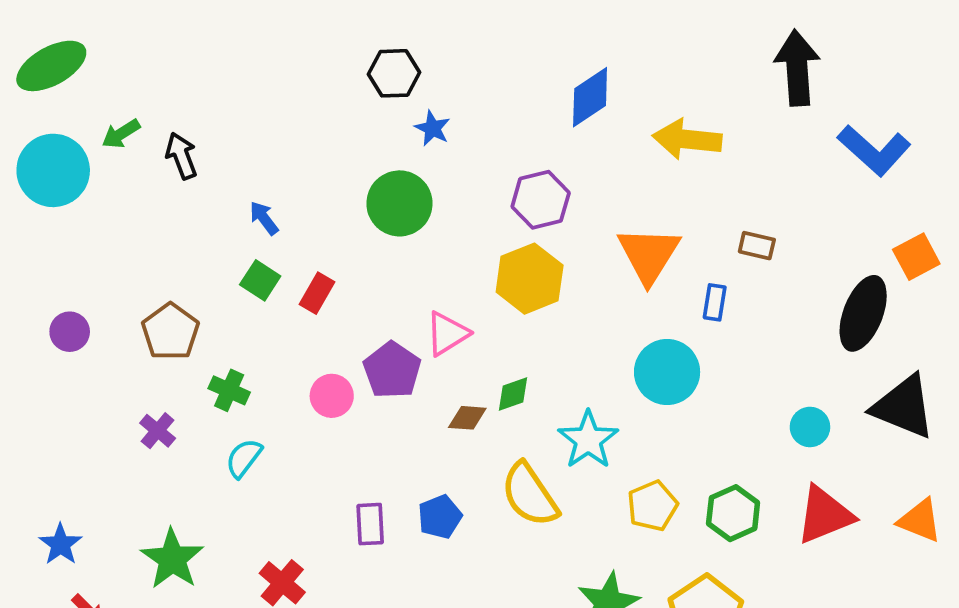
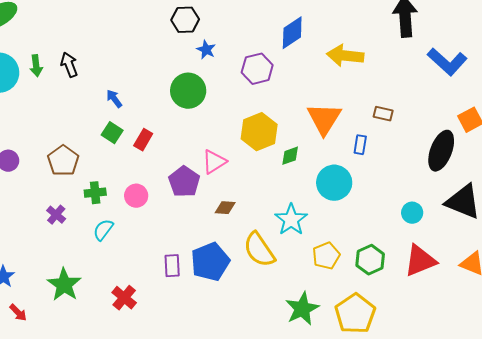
green arrow: (121, 134) -> (36, 66), moved, turned -65
purple hexagon: (541, 200) -> (257, 69), moved
green cross: (229, 390) -> (95, 193), turned -30
green diamond: (513, 394) -> (290, 156), moved
pink circle: (332, 396) -> (136, 196), moved
blue pentagon: (440, 517) -> (210, 262), size x1.6

